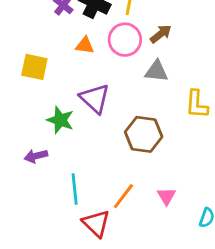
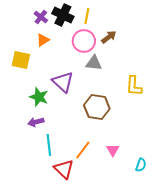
orange triangle: (85, 45) -> (43, 40), moved, turned -40
gray triangle: (156, 71) -> (94, 63), moved
purple arrow: (36, 156) -> (36, 122), moved

